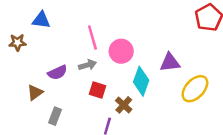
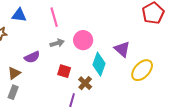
pink line: (92, 37) -> (54, 17), moved
purple triangle: (170, 62) -> (122, 49), turned 48
gray arrow: (87, 65) -> (57, 43), moved
gray rectangle: (55, 116) -> (13, 92), moved

